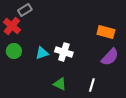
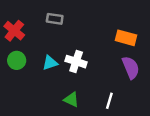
gray rectangle: (25, 10) -> (55, 19), moved, turned 40
purple semicircle: (110, 57) -> (131, 68), turned -66

